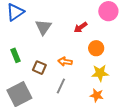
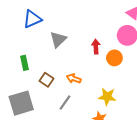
red arrow: (81, 27) -> (96, 47), turned 112
orange circle: (96, 48) -> (114, 58), moved

